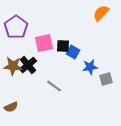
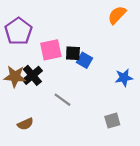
blue star: (90, 67) -> (124, 78), moved
gray square: (106, 79) -> (112, 121), moved
brown semicircle: (11, 107) -> (25, 124), moved

